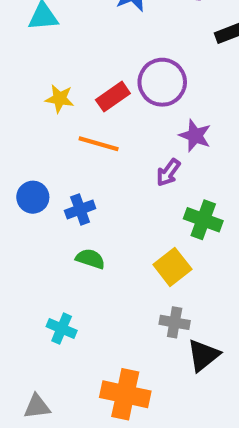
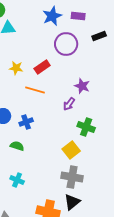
purple circle: (162, 82) -> (66, 44), moved
green semicircle: (90, 259) -> (17, 146), moved
gray cross: (175, 322) -> (72, 177), size x1.5
black triangle: (203, 355) -> (72, 202), moved

